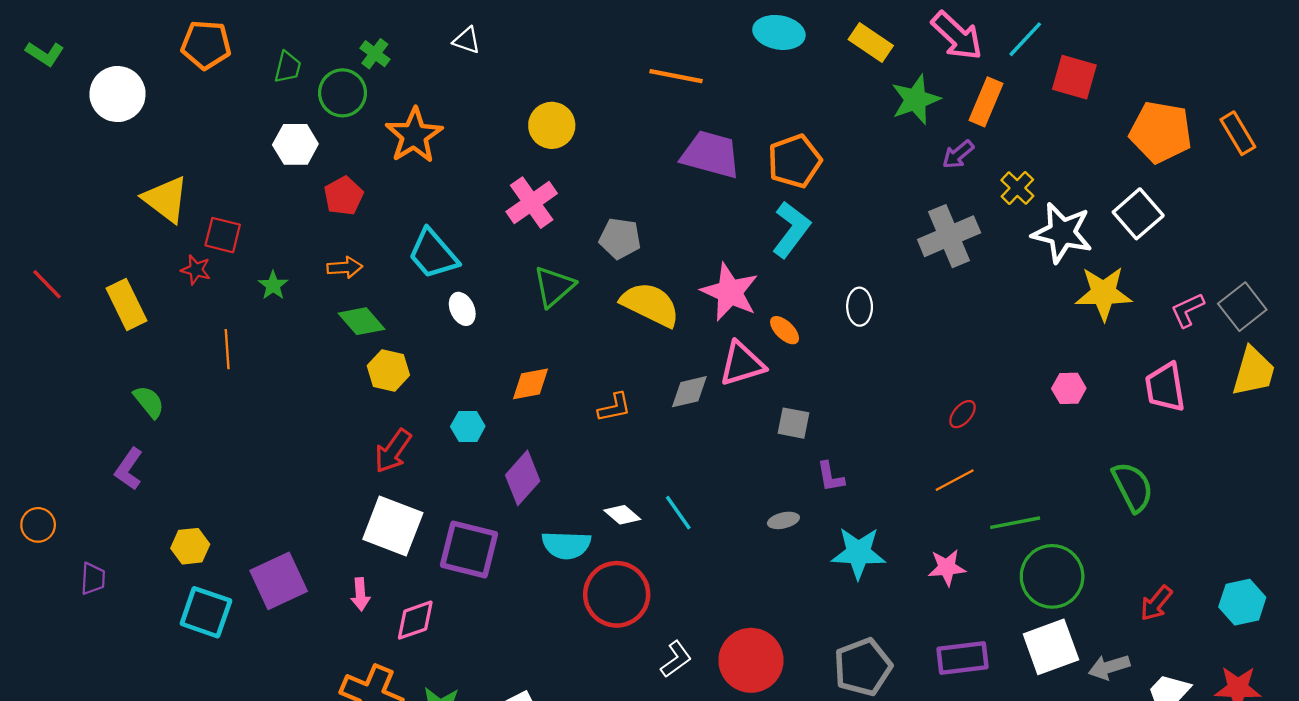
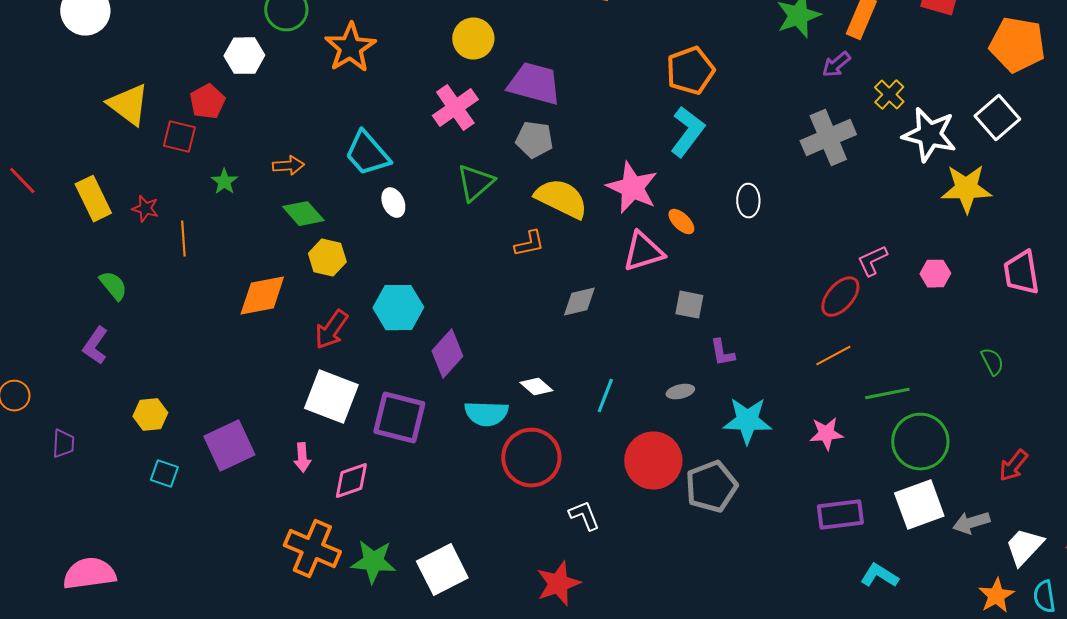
purple trapezoid: (711, 154) -> (534, 84), moved
red pentagon: (344, 196) -> (207, 102), moved
red star: (196, 270) -> (145, 209), moved
pink L-shape: (1187, 310) -> (872, 261), moved
orange diamond: (530, 384) -> (262, 296), moved, size x1.4
gray diamond: (689, 392) -> (579, 302), moved
orange L-shape: (614, 407) -> (529, 244), moved
red ellipse: (963, 414) -> (840, 297), size x1.6
cyan hexagon: (468, 426) -> (398, 308), size x1.6
green semicircle: (1133, 487) -> (992, 362), size x0.6
cyan line: (678, 513) -> (605, 396), moved, turned 56
cyan square: (206, 612) -> (164, 474), size x0.6
white L-shape: (676, 659) -> (584, 516), turned -76
red circle: (751, 660) -> (653, 461), moved
gray pentagon: (863, 667) -> (711, 487), moved

